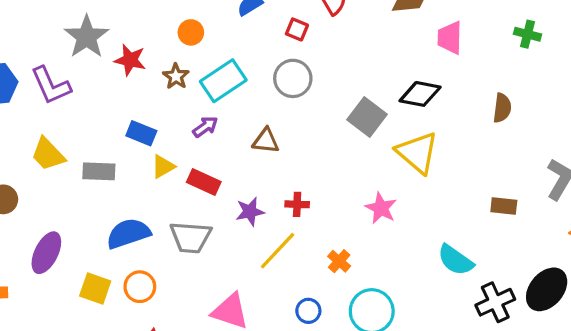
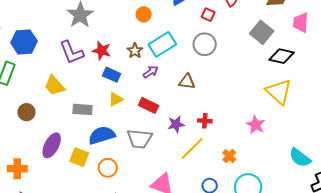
red star: (130, 60) -> (102, 51), moved
brown star: (176, 76) -> (135, 51), moved
purple L-shape: (51, 85) -> (72, 52), moved
gray square: (367, 117) -> (262, 32), moved
yellow triangle: (163, 167) -> (116, 99), moved
gray rectangle: (99, 171) -> (83, 109), moved
yellow square: (95, 289) -> (79, 157), moved

